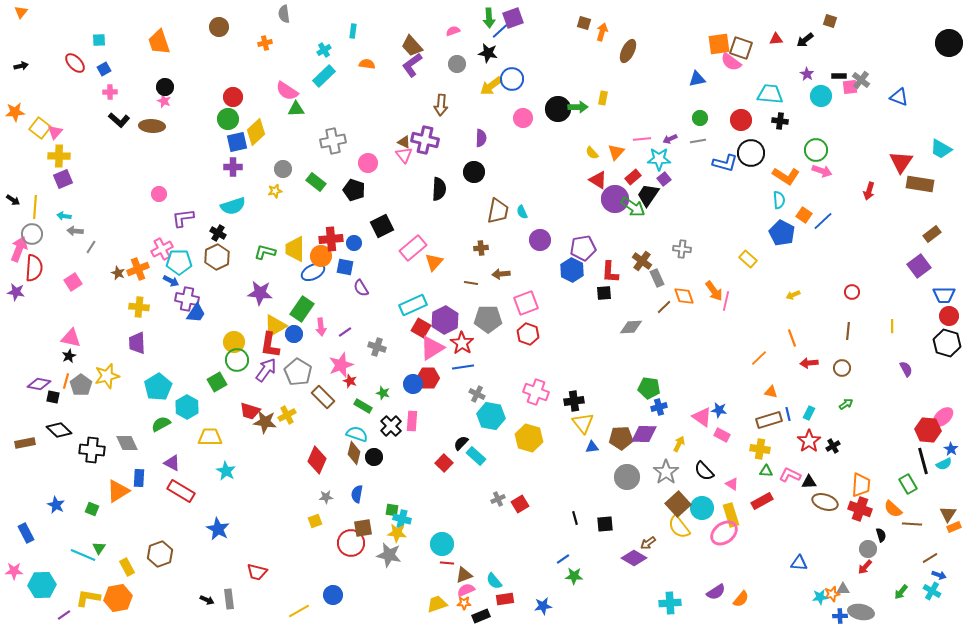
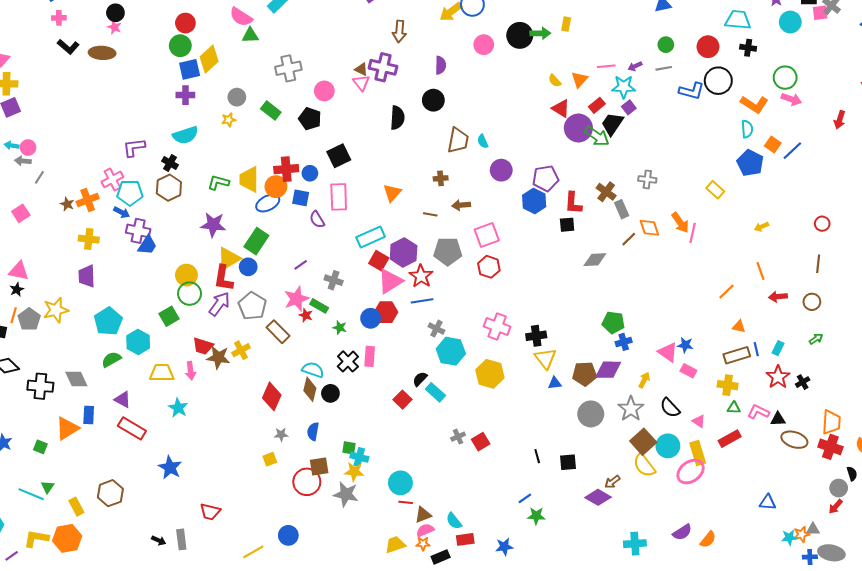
pink circle: (159, 194) -> (28, 148), moved
pink rectangle: (413, 248) -> (339, 197), moved, turned -52
pink arrow: (321, 327) -> (191, 371), moved
green rectangle: (363, 406) -> (319, 306), moved

